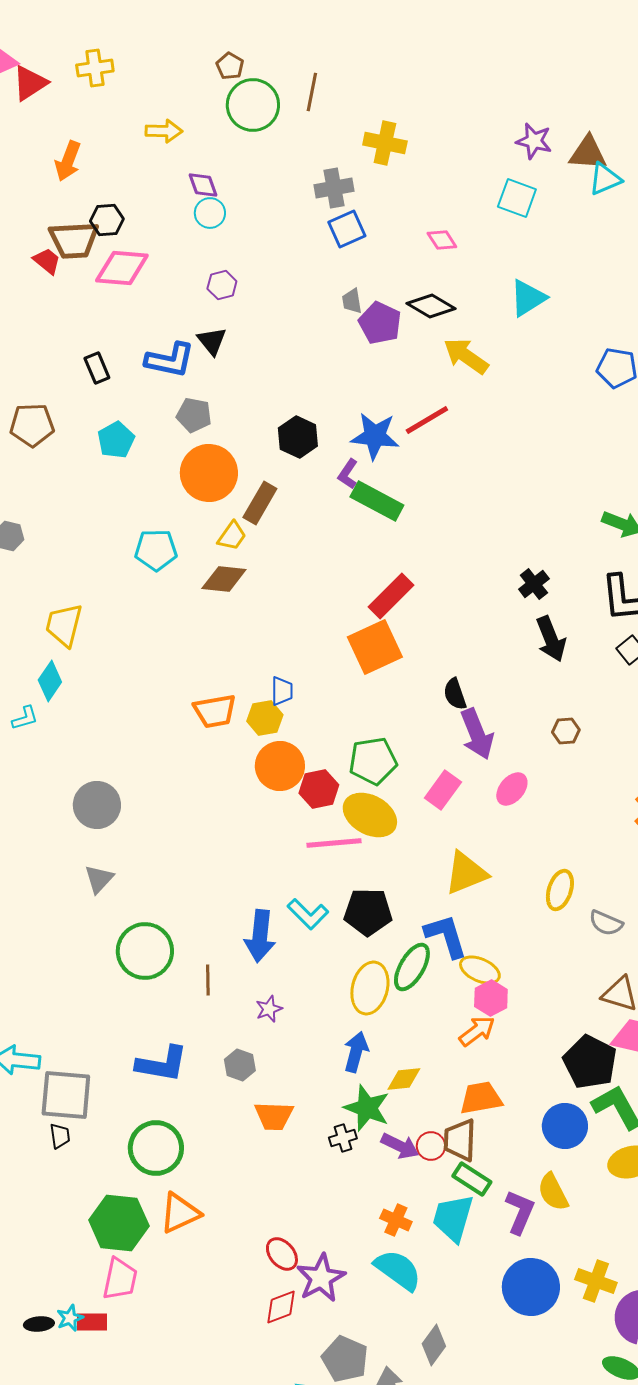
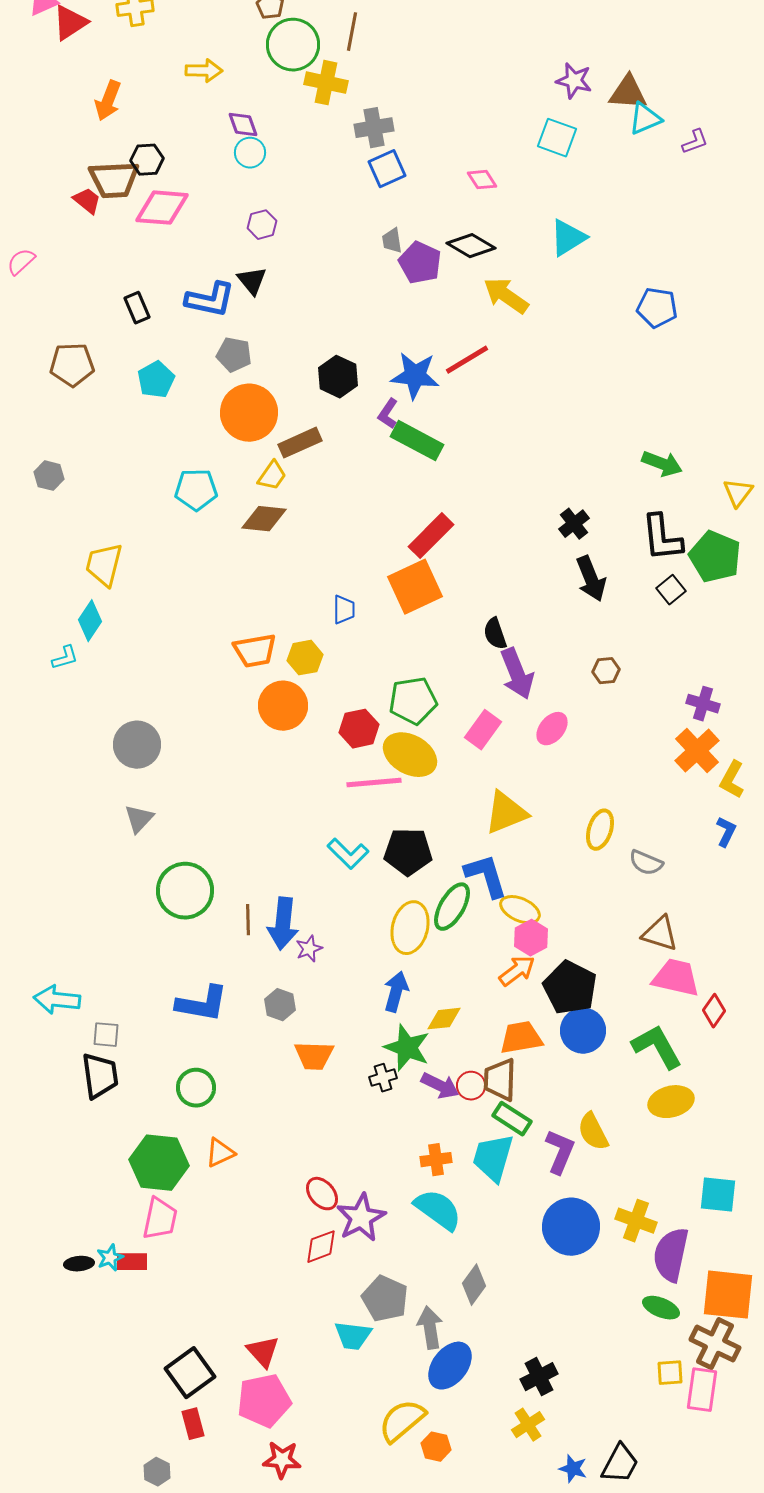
yellow cross: (385, 143) -> (326, 83), moved
brown rectangle: (260, 503) -> (300, 443), turned 36
blue trapezoid: (282, 691) -> (344, 610), moved
orange circle: (280, 766) -> (283, 706), moved
blue arrow: (260, 936) -> (283, 924), moved
black pentagon: (590, 1062) -> (570, 988), moved
gray square: (66, 1095) -> (106, 1035), size x0.5
blue circle: (565, 1126) -> (583, 1031), moved
black trapezoid: (60, 1136) -> (100, 1076), size x1.8
green circle: (156, 1148) -> (196, 1088), size x0.7
orange triangle: (180, 1213) -> (220, 1153), size x0.7
orange cross: (396, 1220) -> (436, 1160), turned -32

